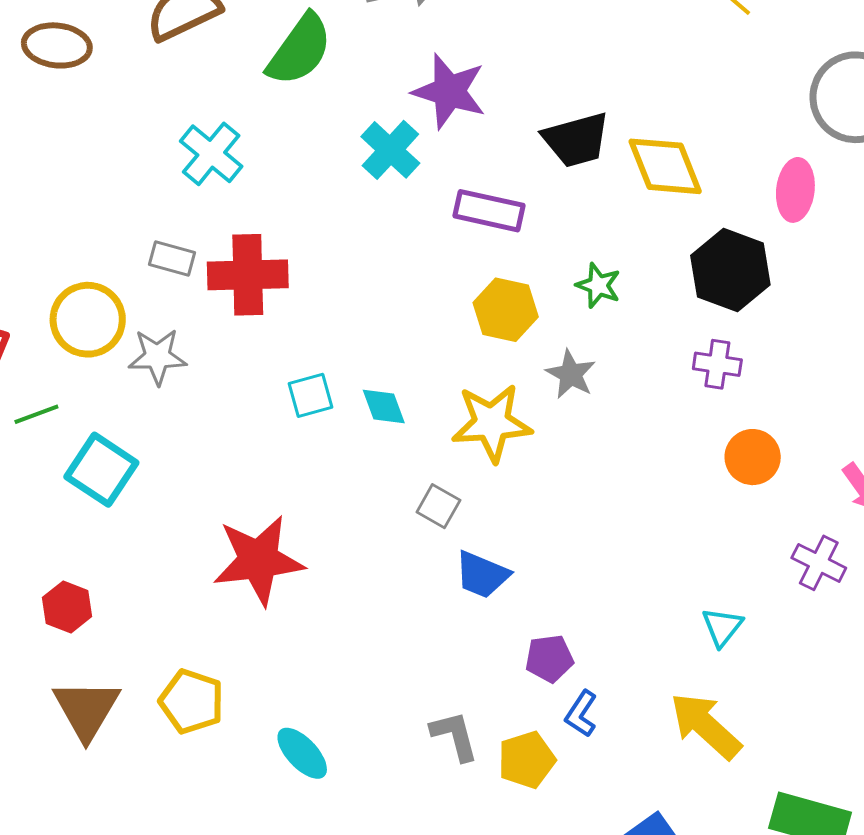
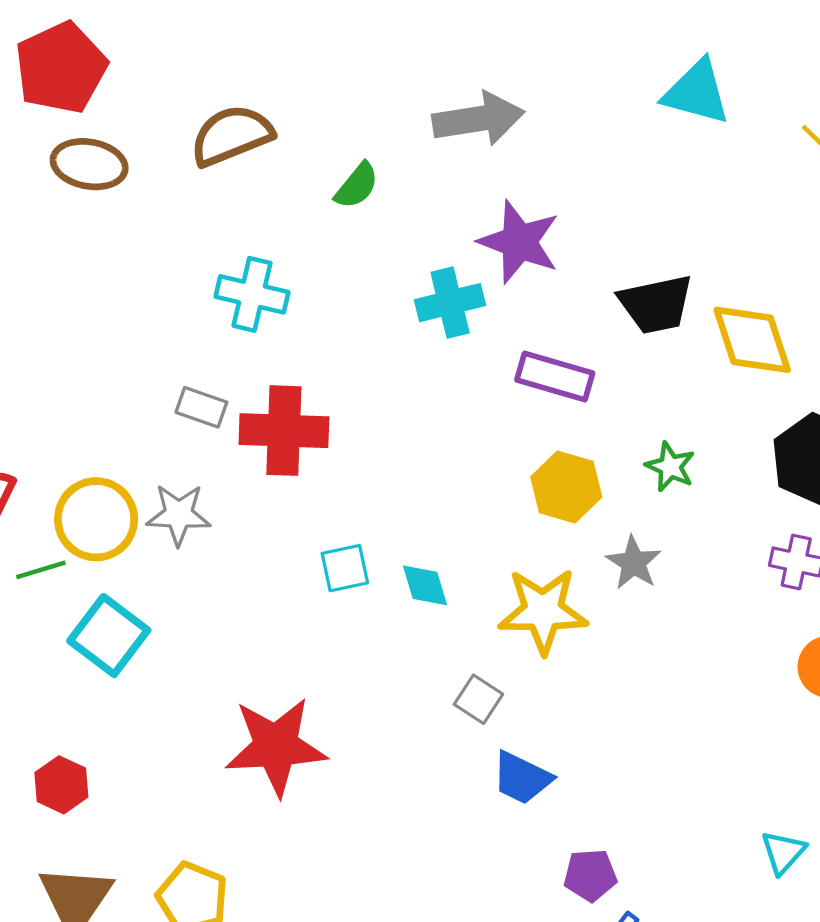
green semicircle: (300, 50) -> (357, 186), size x0.6
cyan cross: (390, 150) -> (450, 303), turned 30
cyan cross: (211, 154) -> (252, 294), turned -30
yellow circle: (88, 320) -> (96, 519), moved

